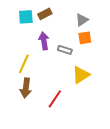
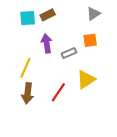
gray triangle: (82, 20) -> (93, 14), moved
gray rectangle: (65, 50) -> (69, 53), turned -40
red line: (55, 99) -> (58, 92), moved

